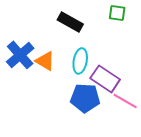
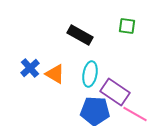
blue cross: (20, 55) -> (30, 68), size x0.7

